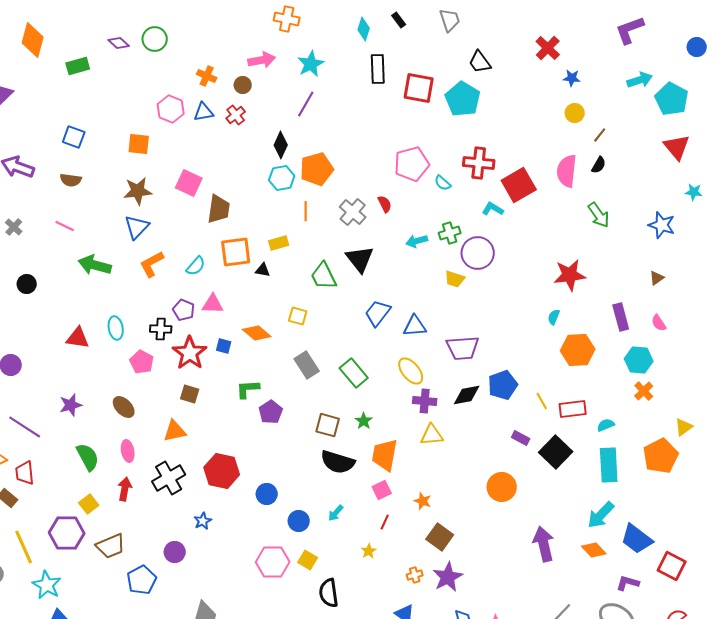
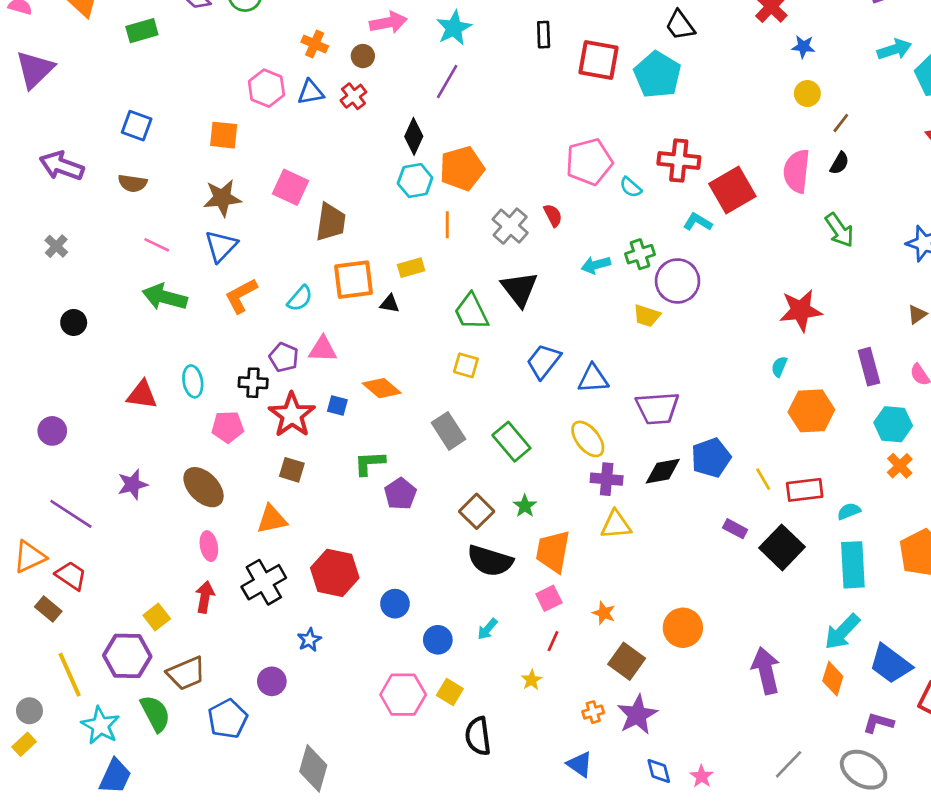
black rectangle: (378, 69) -> (544, 35), size x0.7
pink line: (65, 226) -> (157, 245), moved
yellow square: (298, 316) -> (466, 365), moved
pink pentagon: (142, 362) -> (228, 427), turned -30
brown ellipse: (124, 407) -> (204, 487), size x1.4
brown square: (328, 425) -> (477, 511), turned 30
green semicircle: (88, 457) -> (155, 713), moved
red trapezoid: (25, 473) -> (71, 576), turned 130
orange circle: (502, 487) -> (683, 628), moved
orange diamond: (594, 550) -> (833, 679), turned 60

